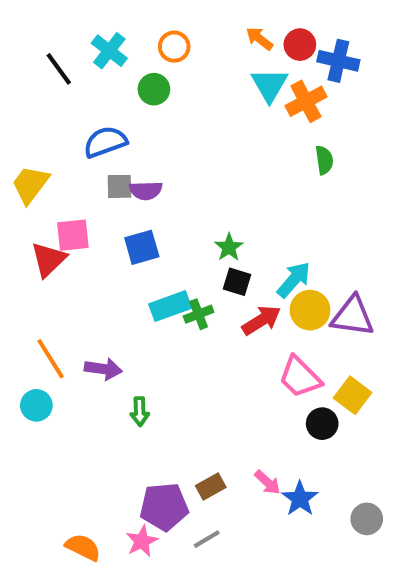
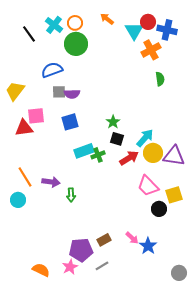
orange arrow: (259, 39) -> (107, 19), moved
orange circle: (174, 47) -> (75, 23), moved
cyan triangle: (269, 85) -> (134, 31), moved
green circle: (154, 89) -> (76, 44), size x1.5
red triangle: (49, 259) -> (24, 128), turned 36
yellow square: (353, 395) -> (174, 195), turned 36
green arrow: (140, 411) -> (71, 195), moved
gray circle: (367, 519) -> (179, 273), moved

